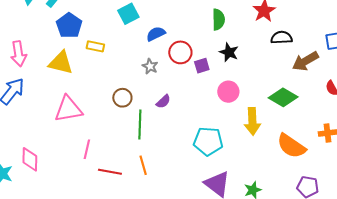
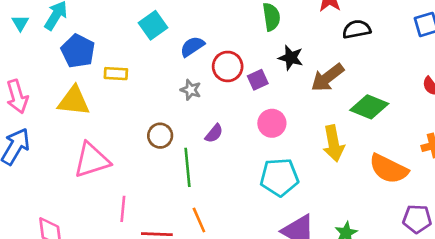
brown arrow: (305, 61) -> (327, 78), moved
pink circle: (228, 92) -> (272, 123), moved

